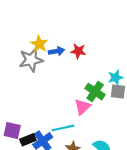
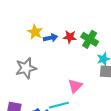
gray star: (31, 60) -> (26, 68), moved
green cross: (95, 92) -> (90, 39), moved

